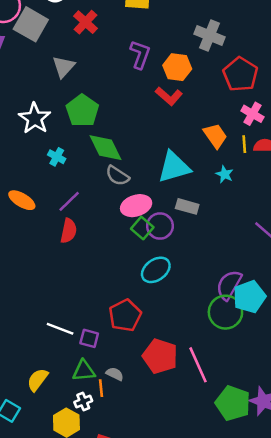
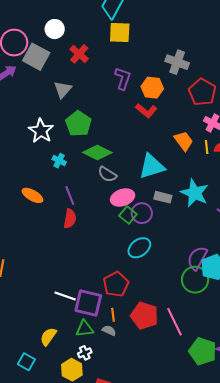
green diamond: (106, 148) -> (97, 152), turned -36
cyan star: (225, 174) -> (195, 193), moved, size x2.0
purple line: (69, 201) -> (70, 195), turned -66
purple square: (89, 338) -> (88, 303), size x1.8
orange line: (101, 388) -> (113, 315), moved

